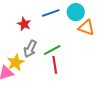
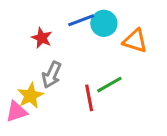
cyan circle: (76, 12) -> (104, 23), moved
green line: (52, 50) -> (109, 85), moved

